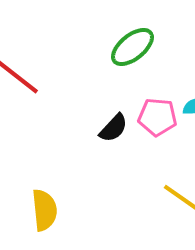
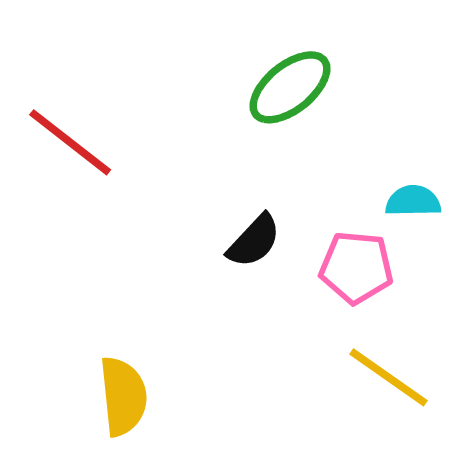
pink pentagon: (157, 117) -> (356, 267), moved

